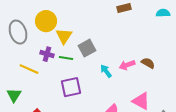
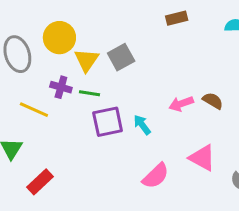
gray square: (87, 48) -> (121, 57), moved
cyan arrow: (106, 71) -> (142, 125), moved
purple square: (71, 87) -> (108, 122), moved

